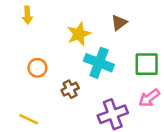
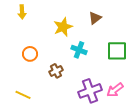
cyan cross: (99, 63) -> (79, 50), size x0.7
pink arrow: (149, 98) -> (115, 90), moved

